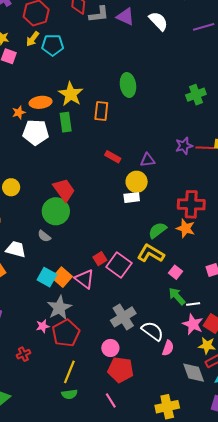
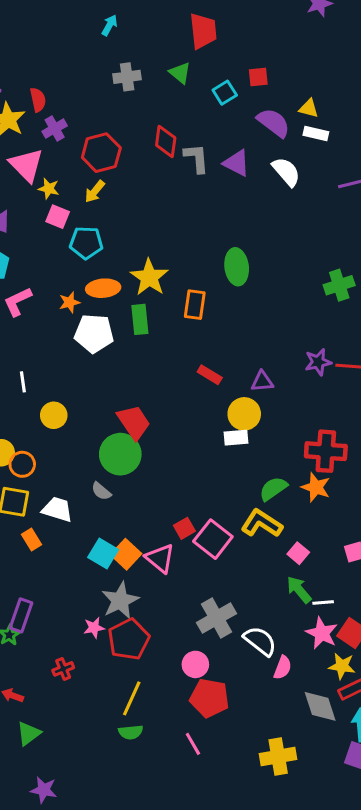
gray L-shape: (99, 14) -> (196, 158), turned -90
cyan pentagon: (53, 45) -> (86, 243), moved

